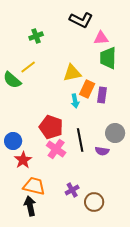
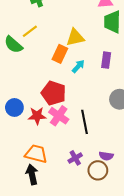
orange rectangle: (87, 89) -> (60, 54), moved
cyan arrow: (75, 101) -> (78, 66), turned -128
black line: (80, 140) -> (84, 122), moved
purple semicircle: (102, 151) -> (106, 156), moved
red star: (23, 160) -> (37, 116), moved, turned 30

